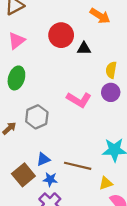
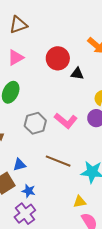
gray hexagon: (37, 117) -> (35, 123), moved
blue triangle: (43, 159) -> (19, 165), moved
brown line: (78, 166) -> (58, 161), moved

